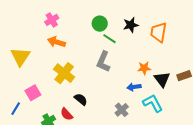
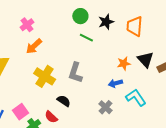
green circle: (100, 24) -> (80, 16), moved
orange arrow: (56, 42) -> (34, 46), turned -54
gray L-shape: (103, 62) -> (75, 73), moved
black triangle: (162, 79) -> (145, 60), moved
pink square: (33, 93) -> (21, 112), moved

